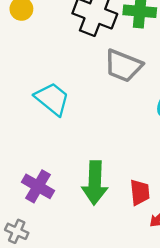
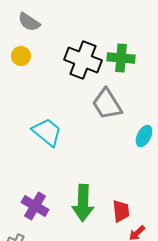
gray trapezoid: (123, 66) -> (107, 104), turned 36

